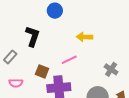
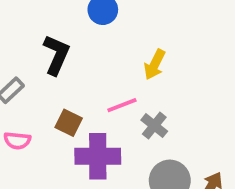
yellow arrow: (84, 37) -> (155, 65), turned -70
gray cross: (111, 69) -> (154, 126), moved

